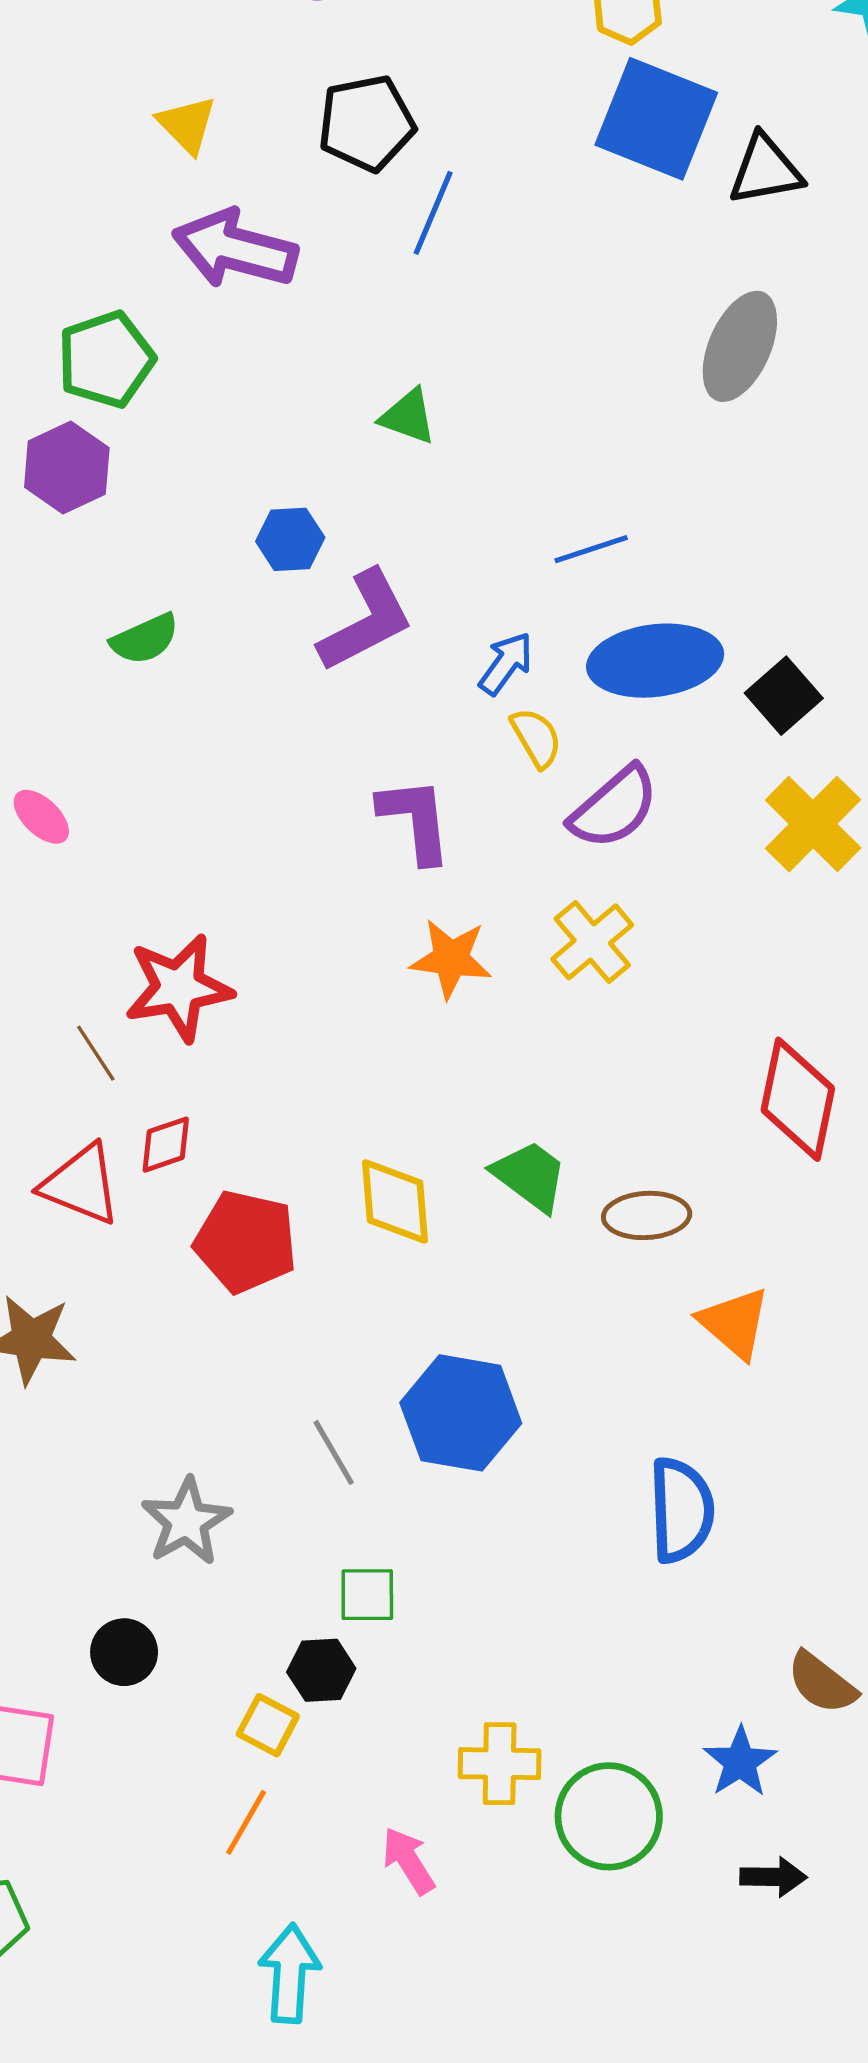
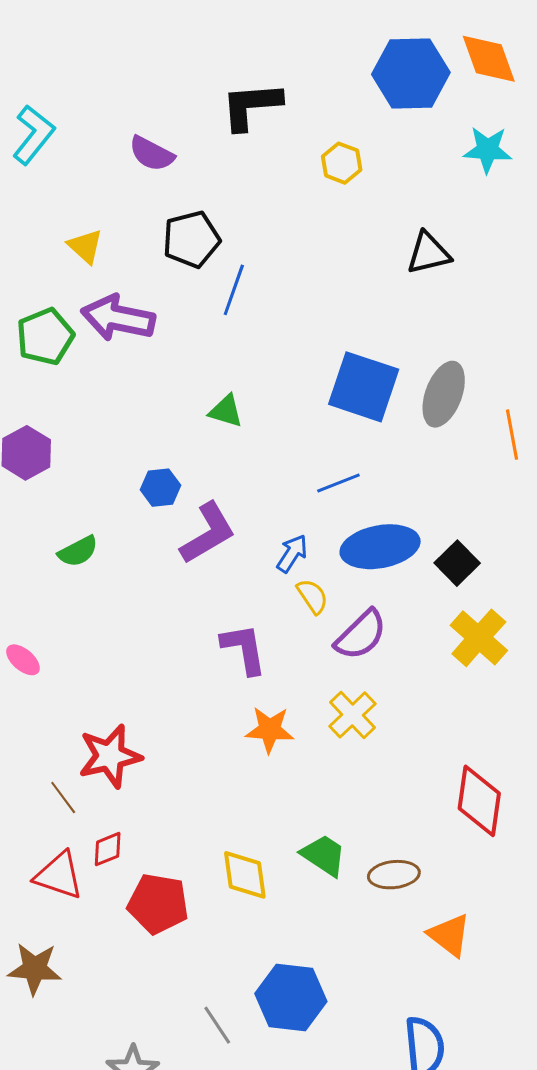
blue square: (656, 119) -> (364, 387), moved
gray ellipse: (740, 346) -> (444, 394), moved
green pentagon: (106, 359) -> (45, 337), moved

